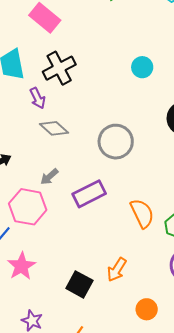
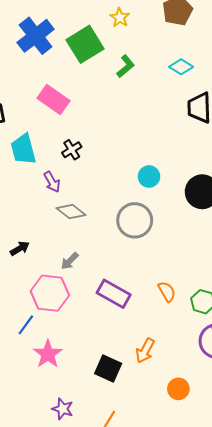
cyan circle: (142, 67) -> (149, 177), moved
black cross: (59, 68) -> (72, 150), size x0.6
purple rectangle: (89, 194) -> (114, 294), moved, turned 60
orange semicircle: (142, 213) -> (167, 292), size x0.7

